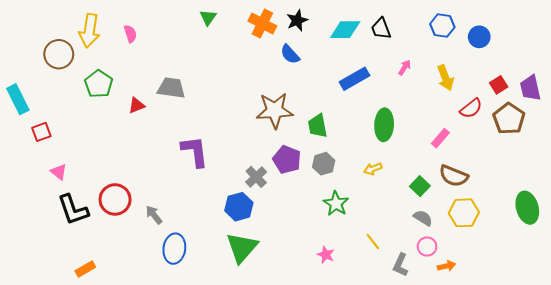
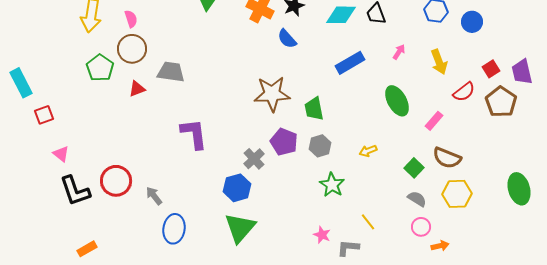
brown circle: (59, 54) -> (132, 49), moved
green ellipse: (384, 125) -> (397, 101), moved, turned -32
gray L-shape: (400, 265) -> (348, 248), moved, turned 70

